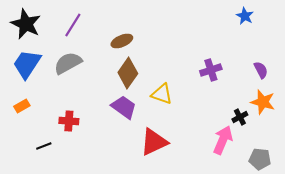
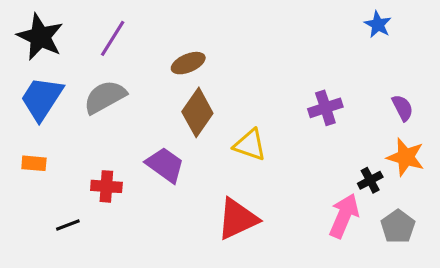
orange rectangle: (22, 106) -> (34, 163), turned 35
purple trapezoid: (124, 107) -> (165, 165), moved
gray pentagon: (260, 159) -> (398, 227), moved, turned 30

